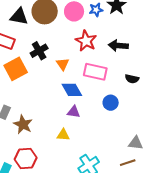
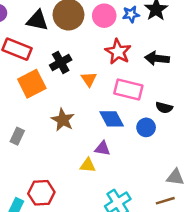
black semicircle: (132, 79) -> (164, 108), moved
blue diamond: (72, 90) -> (112, 119), moved
purple triangle: (74, 112) -> (102, 148), moved
brown star: (23, 124) -> (63, 120), moved

